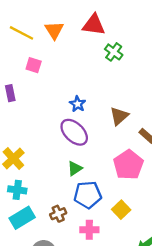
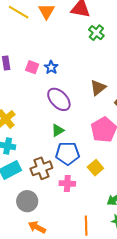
pink square: (34, 65) -> (32, 67), moved
blue star: (78, 104) -> (51, 67), moved
brown cross: (58, 214) -> (41, 168), size x1.5

